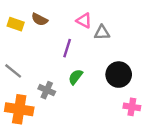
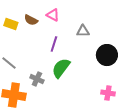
pink triangle: (84, 21) -> (53, 15), moved
black circle: (119, 75) -> (107, 55), moved
green semicircle: (76, 77) -> (61, 68), size x1.5

